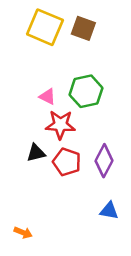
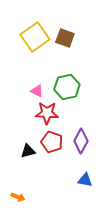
yellow square: (45, 27) -> (35, 37), turned 32
black triangle: (36, 153) -> (28, 151), moved

